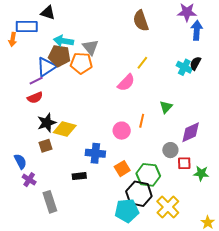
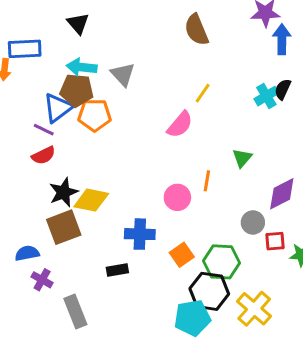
black triangle: (48, 13) -> (78, 23), moved, turned 35
orange pentagon: (81, 63) -> (95, 115), moved
cyan cross: (184, 67) -> (266, 96), turned 35
purple line: (36, 81) -> (44, 130), turned 56
brown square: (45, 146) -> (64, 227), size x1.6
blue semicircle: (20, 161) -> (27, 253), turned -70

